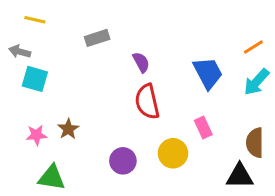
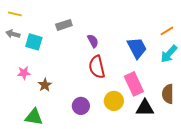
yellow line: (35, 20) -> (15, 14), moved
cyan square: (35, 79) -> (34, 42), moved
pink rectangle: (203, 127) -> (134, 84), size x1.6
pink star: (36, 135) -> (24, 73), moved
black triangle: (240, 176) -> (145, 108), moved

